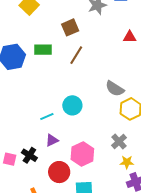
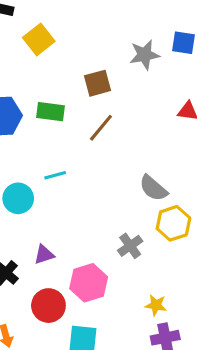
cyan circle: (72, 105) -> (18, 198), moved
cyan line: (47, 116) -> (55, 175), moved
gray cross: (119, 141) -> (130, 246), moved

